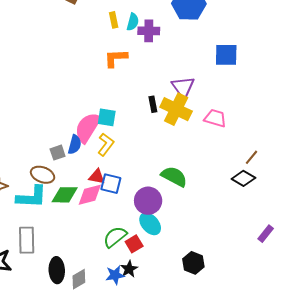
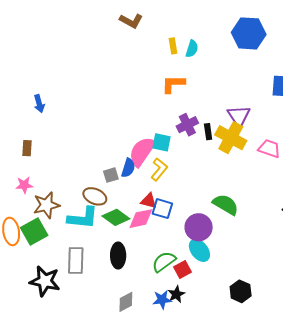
purple cross: (149, 31) -> (187, 125), moved, turned -30
green diamond: (65, 195) -> (116, 217), turned 32
black ellipse: (57, 270) -> (118, 256), moved

